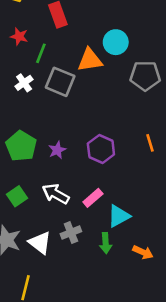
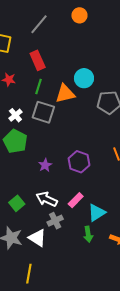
green line: (41, 53) -> (38, 86), moved
green pentagon: (21, 146) -> (15, 141), moved
gray cross: (71, 233) -> (55, 221), moved

